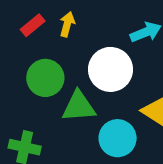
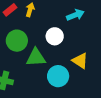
white circle: (110, 69) -> (55, 36), size x0.7

